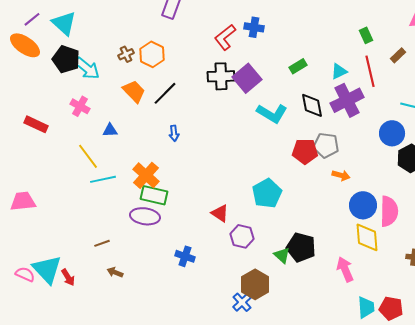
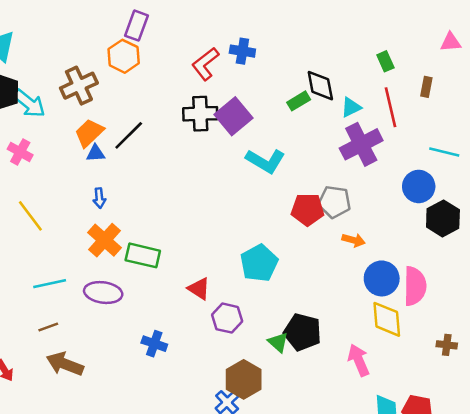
brown cross: (126, 54) -> (79, 86), size x1.8
orange hexagon: (152, 54) -> (124, 56), moved
brown rectangle: (398, 55) -> (426, 87), turned -35
orange trapezoid: (134, 91) -> (89, 133), turned -90
black diamond: (312, 105) -> (320, 86), moved
blue triangle: (110, 130) -> (96, 153), moved
blue arrow: (174, 133) -> (99, 198), moved
cyan line: (103, 179) -> (50, 284), moved
green rectangle: (154, 195) -> (143, 255), moved
brown arrow: (115, 272) -> (65, 364), size x1.8

